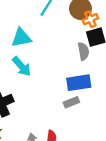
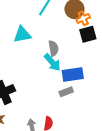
gray semicircle: (83, 51) -> (53, 48), moved
cyan arrow: (22, 66) -> (52, 62), moved

